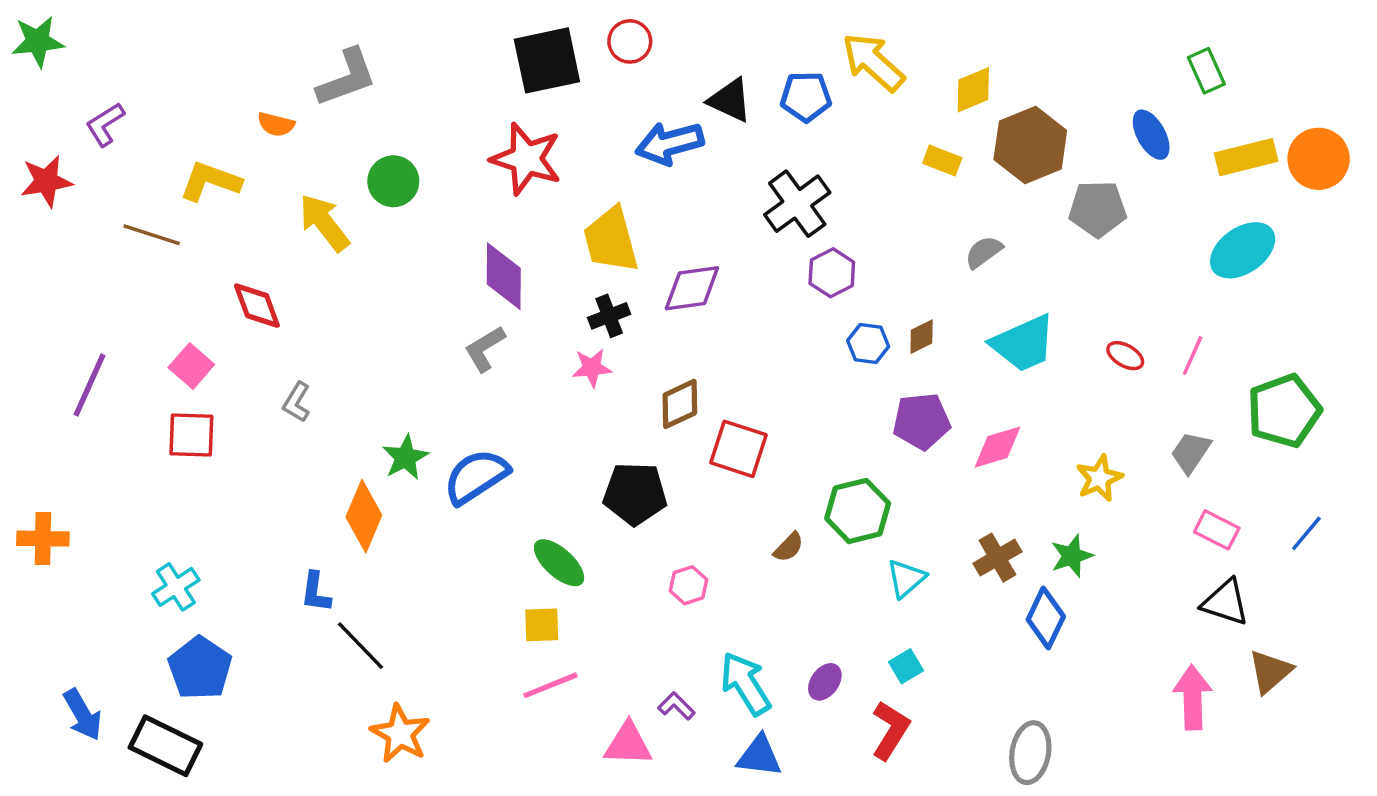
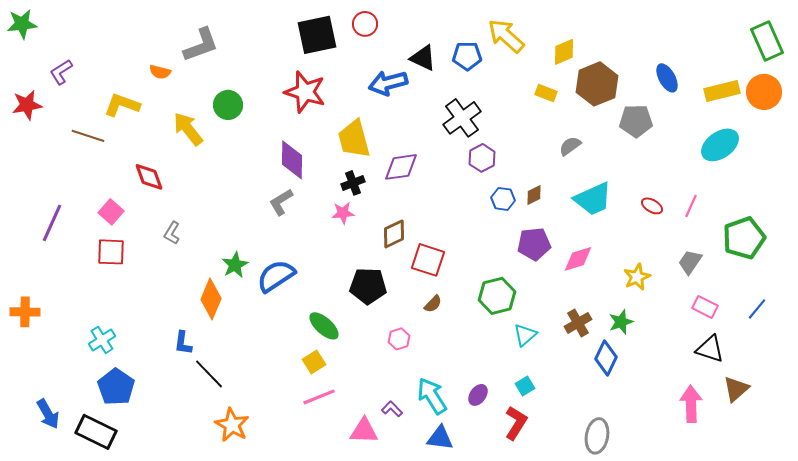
green rectangle: (1206, 71) -> (767, 41), moved, size x1.5
brown semicircle: (789, 547) -> (433, 304), moved
yellow square: (542, 625) -> (314, 362), turned -30

